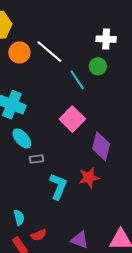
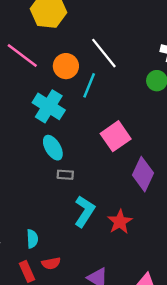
orange circle: (19, 52) -> (66, 66), moved
cyan line: (77, 80) -> (89, 85), moved, turned 45
red star: (89, 178) -> (120, 222), moved, turned -30

